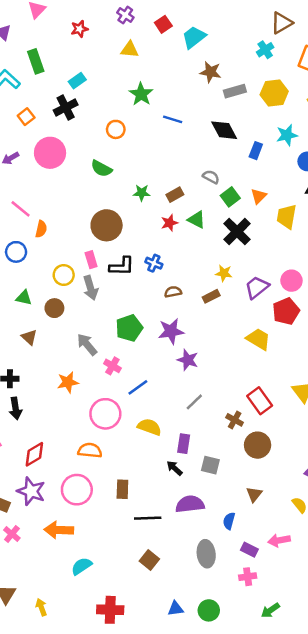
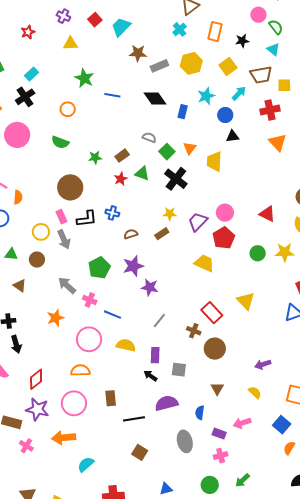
blue line: (138, 387) -> (112, 315), turned 66
green circle: (209, 610) -> (210, 485), moved

